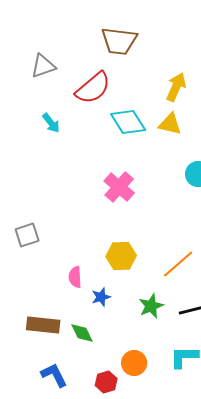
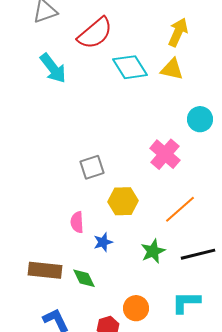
cyan arrow: (51, 123) -> (53, 68), size x1.5
pink cross: (119, 187) -> (165, 154), moved
gray square: (27, 235) -> (92, 167), moved

